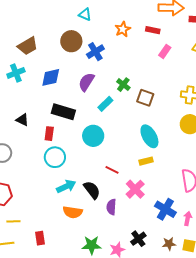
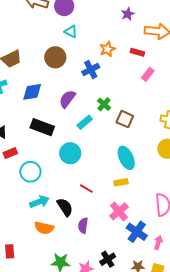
blue cross: (95, 52) -> (91, 70), moved
red rectangle: (49, 134) -> (10, 153), moved, turned 56
pink cross: (135, 189) -> (119, 211), moved

